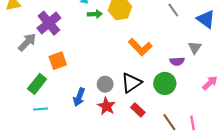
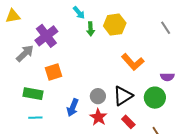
green arrow: (95, 14) -> (91, 29), turned 88
green rectangle: (37, 84) -> (33, 94), turned 60

